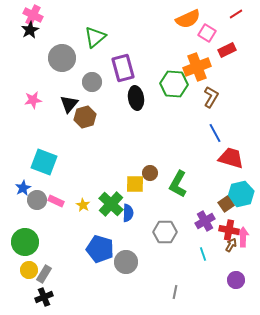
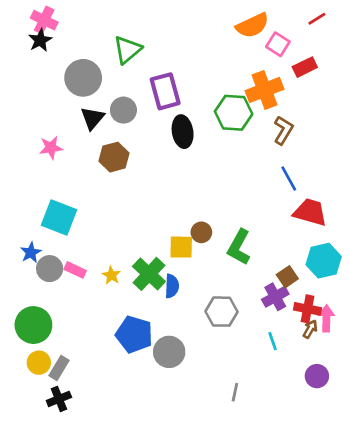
pink star: (33, 100) -> (51, 148), moved
black triangle: (69, 104) -> (93, 118), moved
brown square: (226, 204) -> (287, 277), moved

